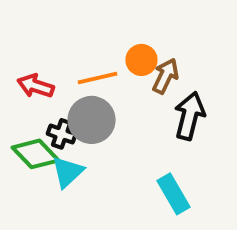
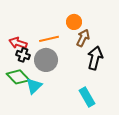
orange circle: (141, 60) -> (74, 22), moved
black cross: (62, 134) -> (23, 55), moved

